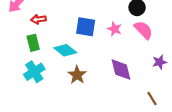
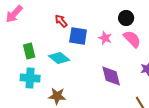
red arrow: (39, 19) -> (61, 21), moved, turned 56
cyan cross: (34, 72) -> (30, 78), turned 36
brown star: (77, 75) -> (57, 96), moved, turned -30

